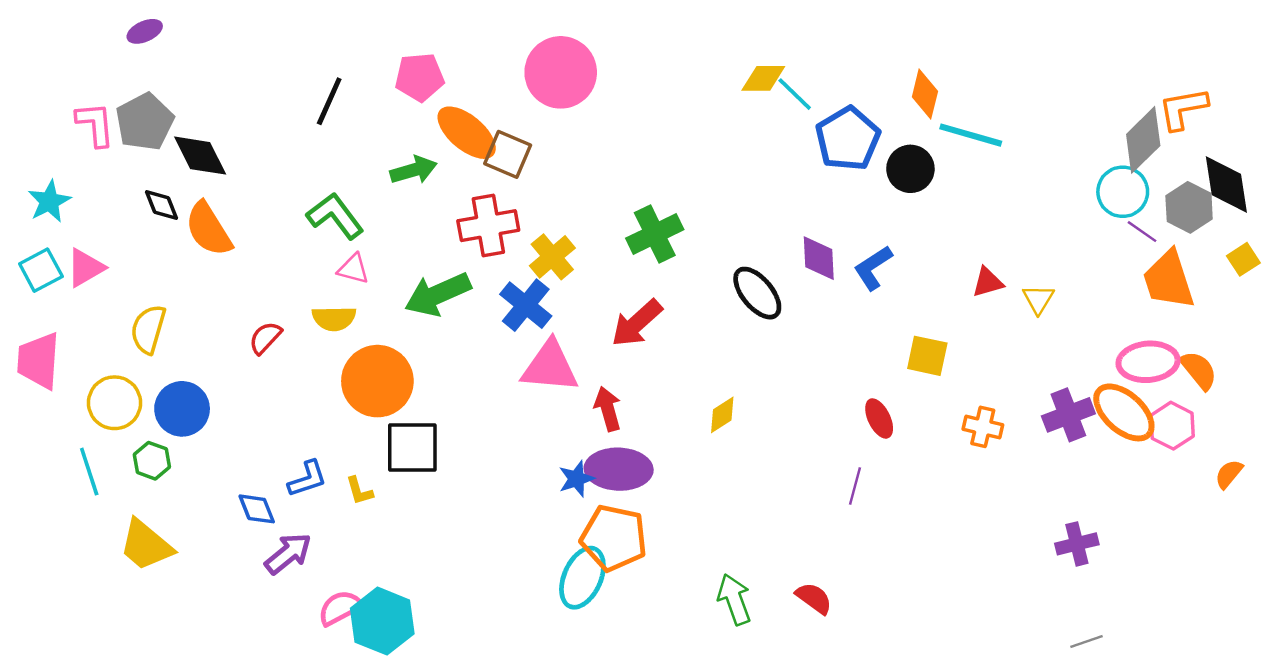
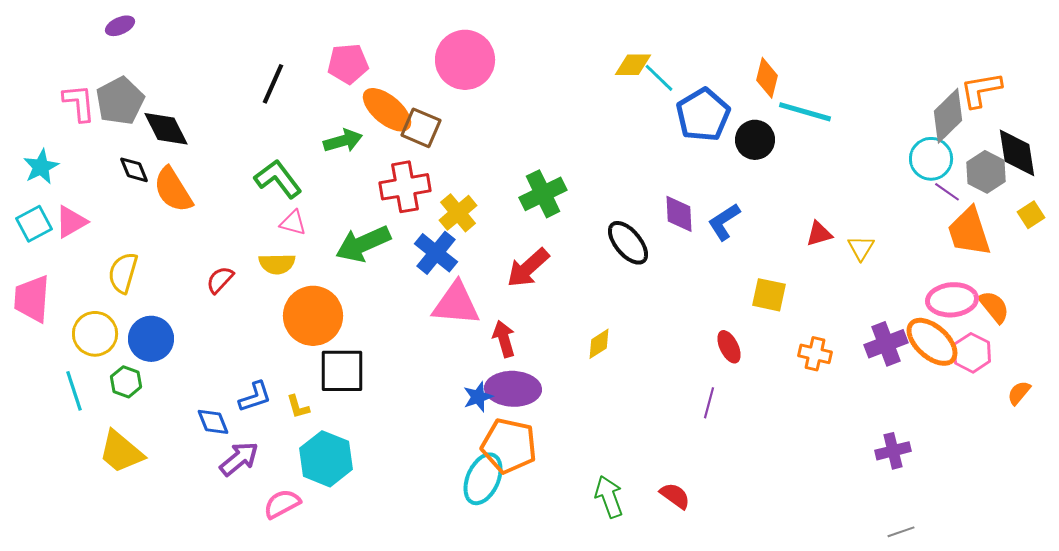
cyan hexagon: (382, 621) -> (326, 459), moved

